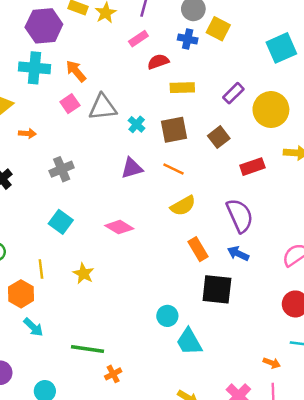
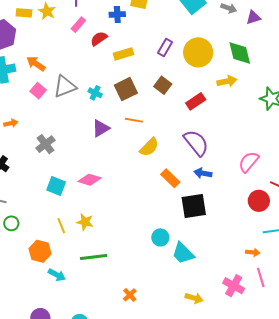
pink diamond: (119, 227) -> (90, 180), moved
yellow line: (41, 269) -> (61, 226), moved
green line: (88, 349) -> (94, 257), moved

